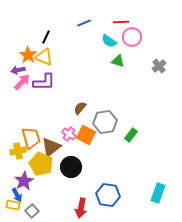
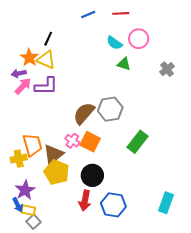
red line: (121, 22) -> (121, 13), moved
blue line: (84, 23) -> (88, 14), moved
brown semicircle: (80, 108) -> (84, 113), size x1.6
gray hexagon: (105, 122) -> (110, 109), moved
green rectangle: (131, 135) -> (138, 142), size x1.5
yellow pentagon: (41, 164) -> (57, 172), moved
black circle: (71, 167) -> (92, 175), moved
yellow rectangle: (13, 205) -> (28, 210), moved
red arrow: (81, 208) -> (85, 201), moved

